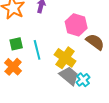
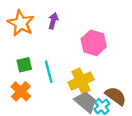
brown semicircle: (95, 42) -> (116, 96), moved
yellow cross: (65, 58) -> (81, 81), turned 30

